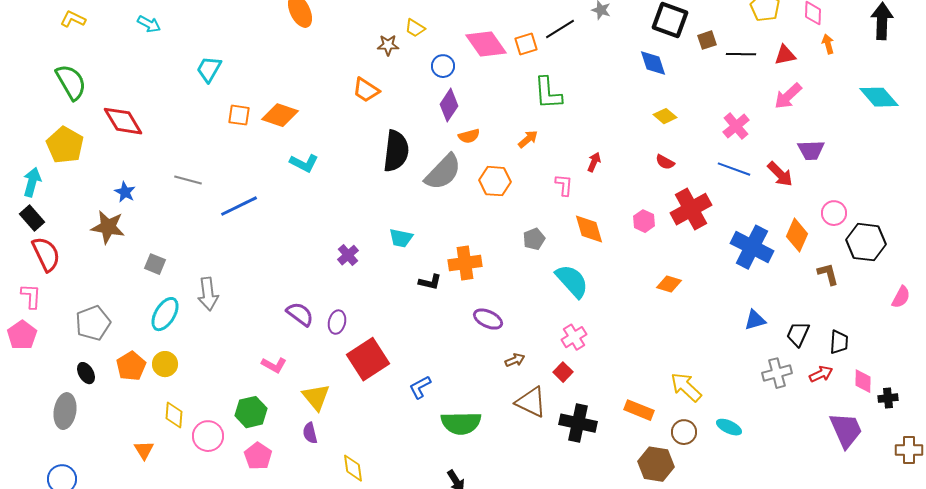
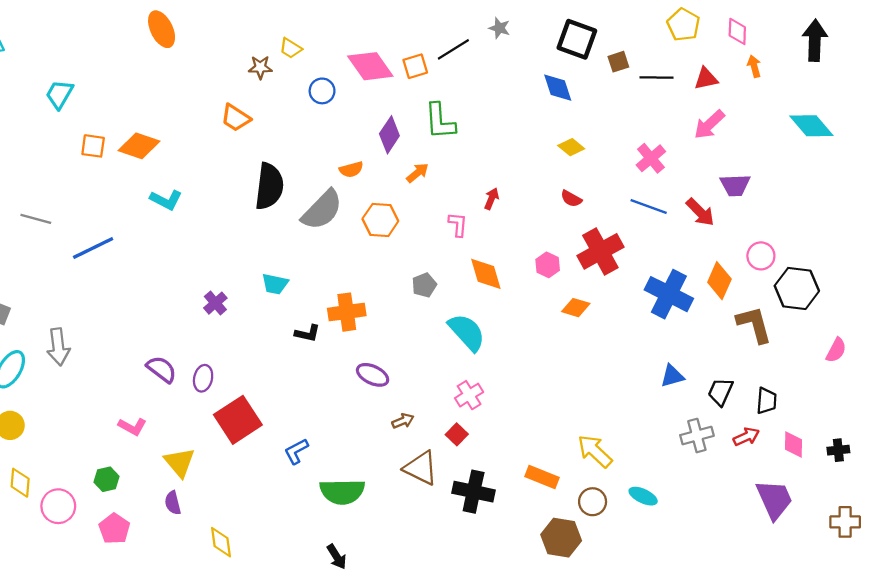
purple diamond: (449, 105) -> (389, 135), moved
brown L-shape: (828, 274) -> (754, 324), size x1.5
orange diamond: (669, 284) -> (576, 308), moved
black cross: (888, 398) -> (838, 450), moved
green hexagon: (251, 412) -> (107, 479), size x0.7

